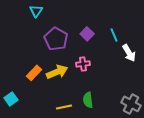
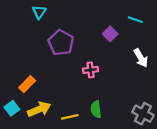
purple square: (87, 34) -> (110, 34), moved
cyan line: (114, 35) -> (135, 20), moved, turned -48
yellow arrow: (57, 72) -> (39, 109), moved
orange rectangle: (34, 73) -> (27, 84), moved

